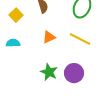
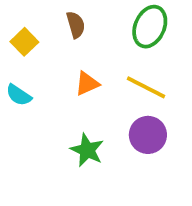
cyan semicircle: (13, 43) -> (19, 95), turned -144
purple circle: (74, 73) -> (148, 135), moved

